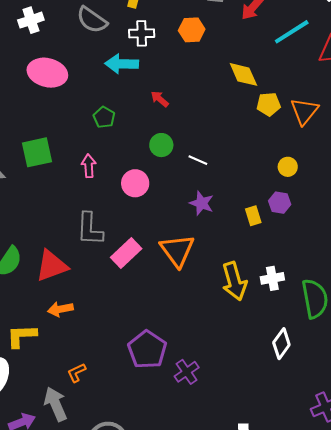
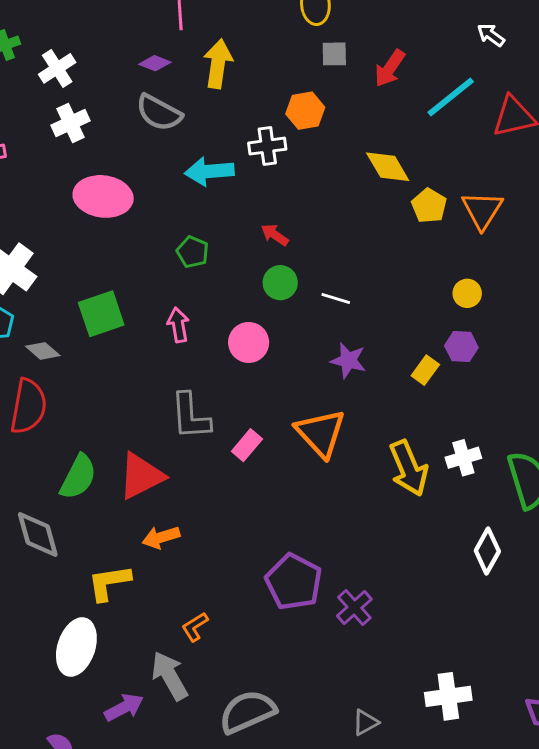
white cross: (142, 33) -> (267, 146), moved
red arrow: (160, 99) -> (275, 235), moved
yellow pentagon: (269, 104) -> (429, 206), turned -30
yellow rectangle: (253, 216) -> (425, 370), turned 60
pink rectangle: (126, 253) -> (247, 445), size x0.7

